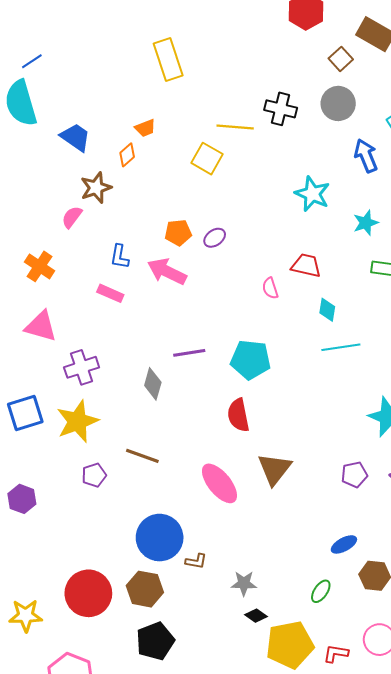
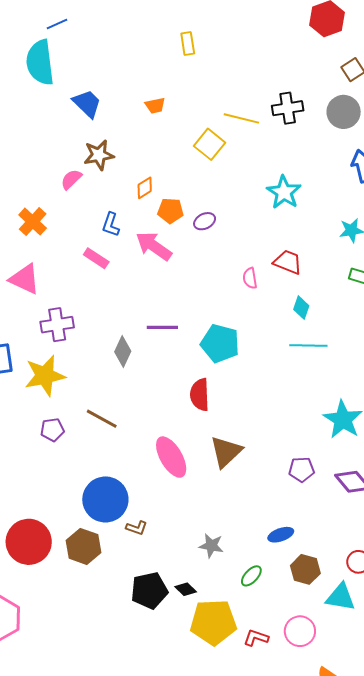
yellow rectangle: (168, 60) -> (188, 44), size x0.6
black cross: (281, 109) -> (288, 108), turned -32
orange diamond: (127, 155) -> (145, 188), moved
cyan star: (312, 194) -> (284, 192), moved
gray star: (244, 583) -> (211, 546), moved
black pentagon: (155, 641) -> (149, 590), moved

